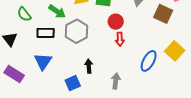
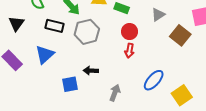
yellow square: (175, 51) -> (182, 95), moved
black arrow: (89, 66) -> (91, 71), turned -96

